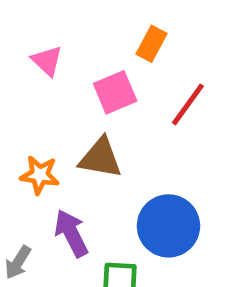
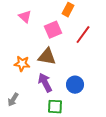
blue circle: (168, 226) -> (75, 85), size x0.7
purple arrow: (71, 233) -> (45, 83), moved

